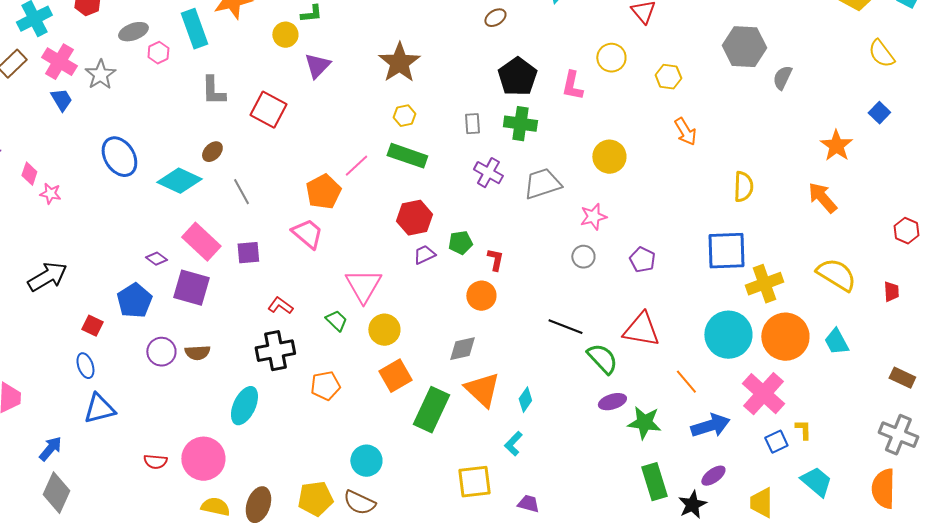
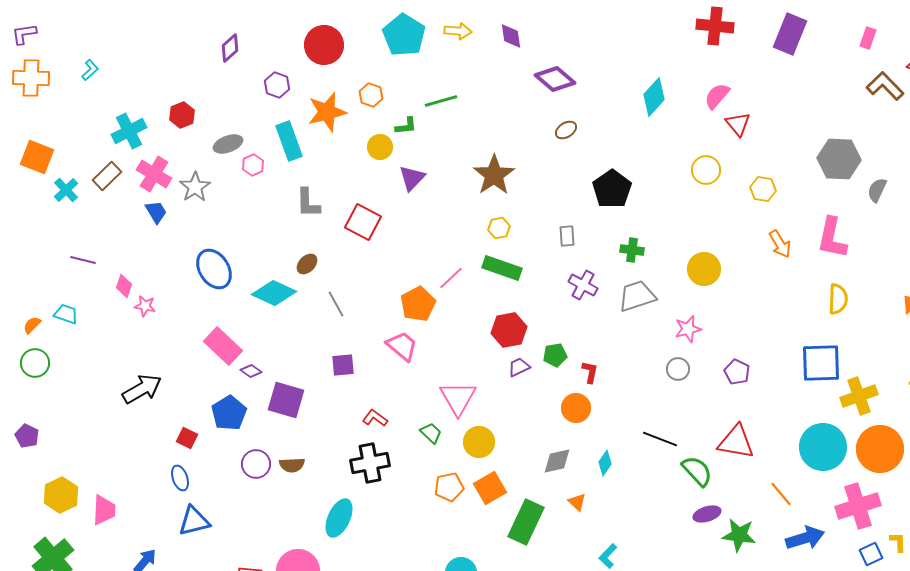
brown ellipse: (495, 18) -> (566, 130), moved
pink L-shape: (572, 86) -> (832, 238), moved, size x1.4
green cross: (520, 124) -> (632, 250), moved, size x0.7
pink rectangle: (201, 242) -> (223, 346), moved
orange pentagon: (325, 386) -> (449, 487), moved
orange triangle: (482, 390) -> (577, 502), size x0.5
pink cross: (763, 394) -> (858, 506), turned 30
cyan diamond: (525, 400) -> (605, 463), moved

